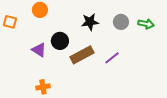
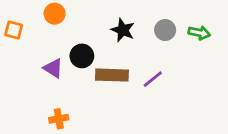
black star: (90, 22) -> (123, 30), turned 30
brown rectangle: (82, 55) -> (112, 75), turned 30

